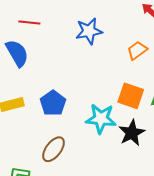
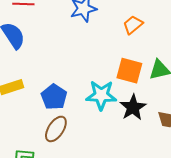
blue pentagon: (53, 103) -> (54, 97), moved

